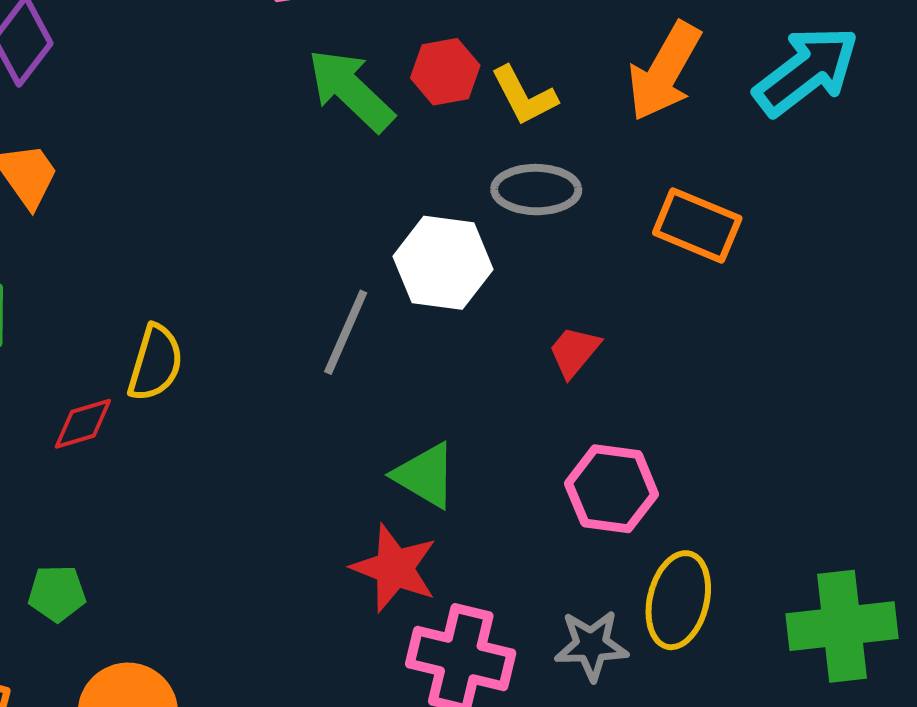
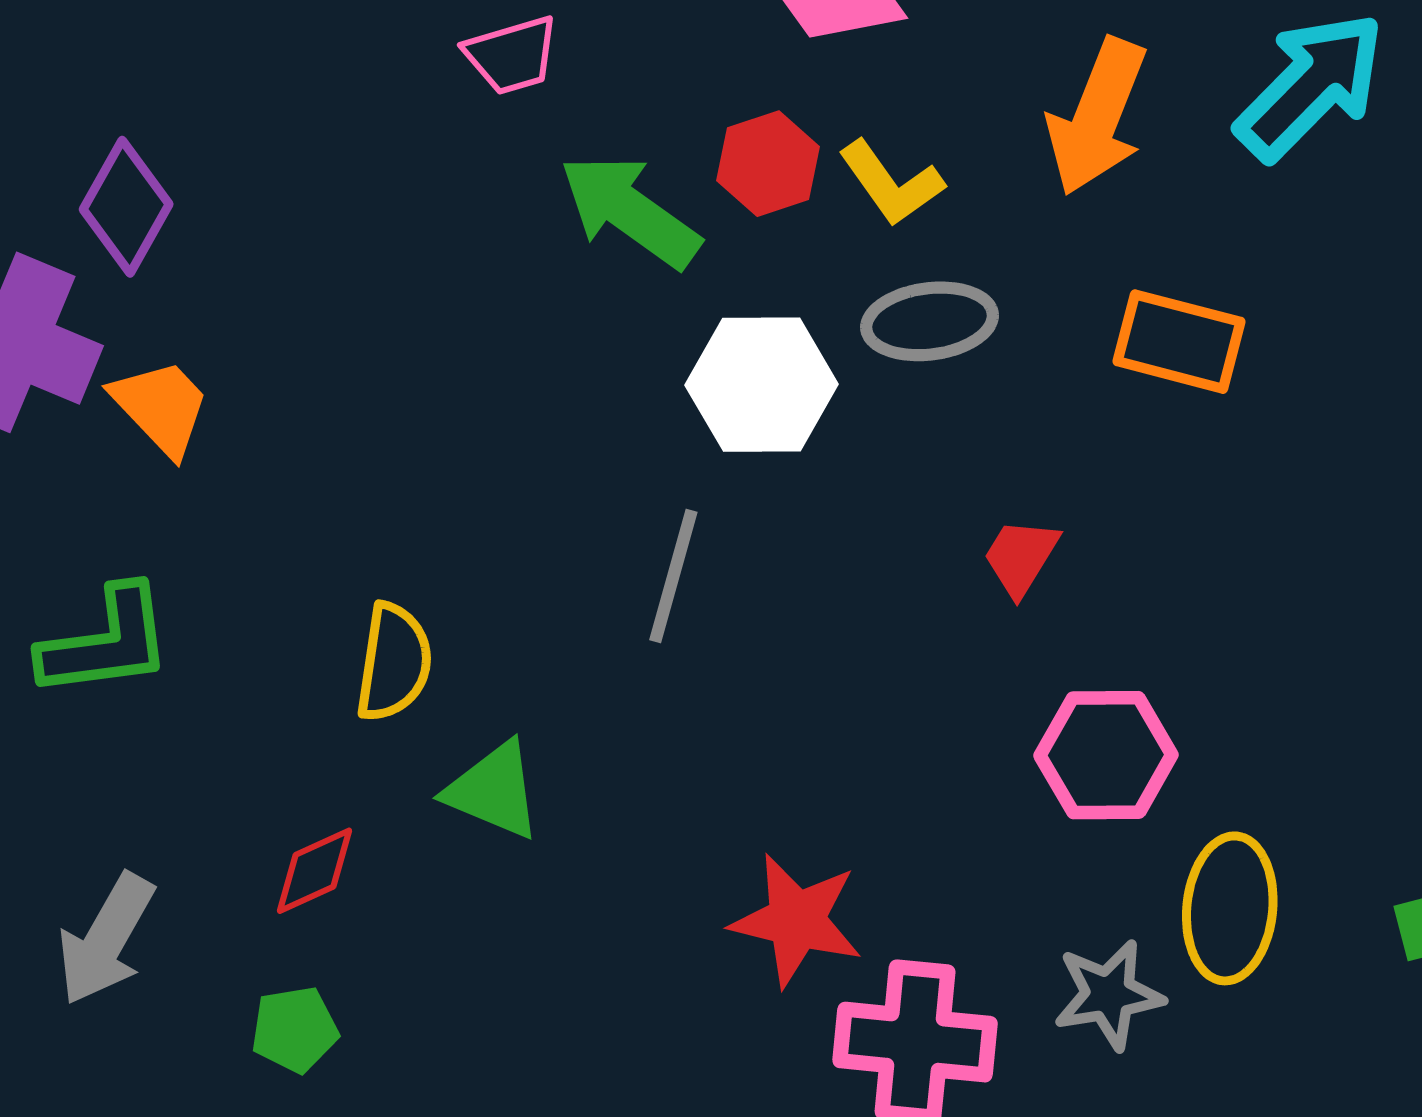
white hexagon: (443, 263) -> (762, 385), moved
red diamond: (83, 424) -> (315, 871), moved
green triangle: (425, 475) -> (493, 790), moved

